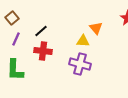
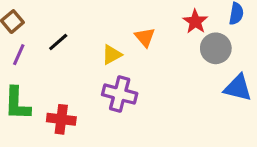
yellow triangle: (83, 41) -> (112, 55), moved, turned -32
red cross: (43, 51) -> (61, 119), moved

